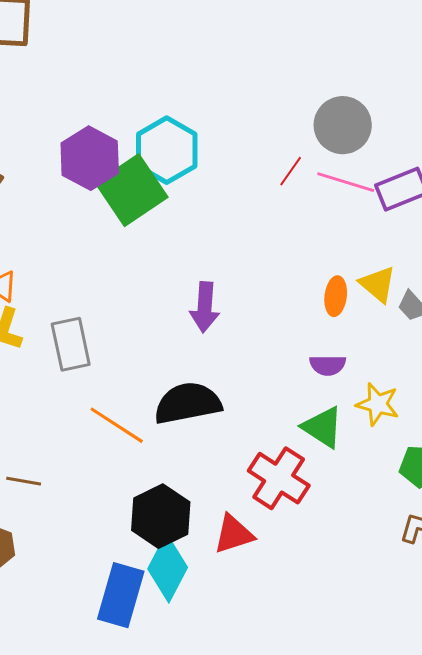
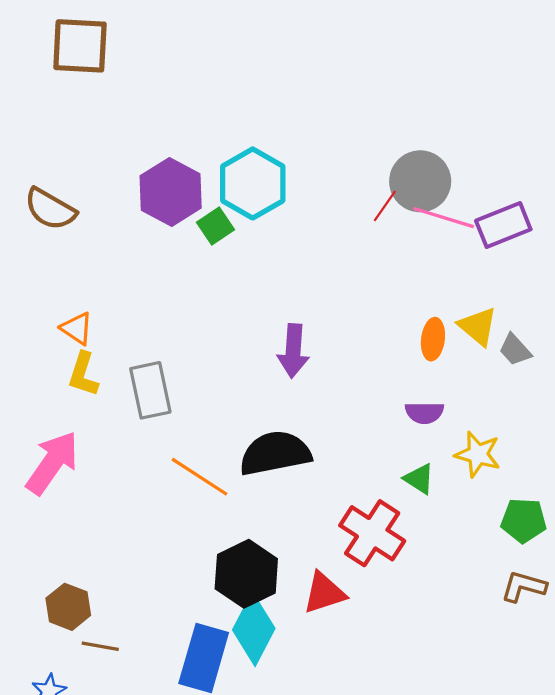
gray circle: (343, 125) -> (420, 181), moved
green square: (132, 190) -> (215, 226), size x0.5
green triangle: (323, 427) -> (419, 479), size x0.7
brown line: (24, 481) -> (100, 646), moved

